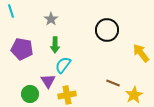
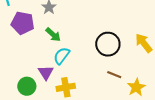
black circle: (107, 30) -> (108, 44), moved
green arrow: (55, 45) -> (53, 35), turned -49
purple pentagon: (22, 49) -> (23, 23), moved

